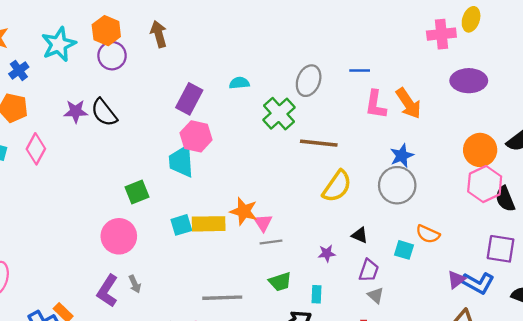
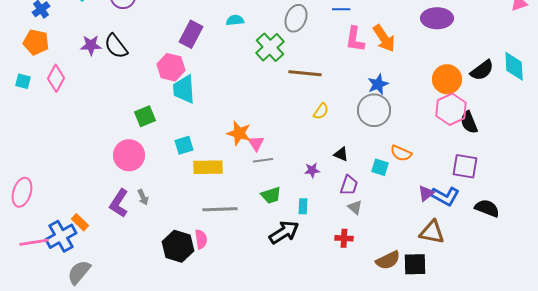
pink hexagon: (196, 136) -> (171, 67), moved
yellow semicircle: (337, 186) -> (321, 111), size x0.6
yellow rectangle: (209, 224) -> (208, 167), moved

